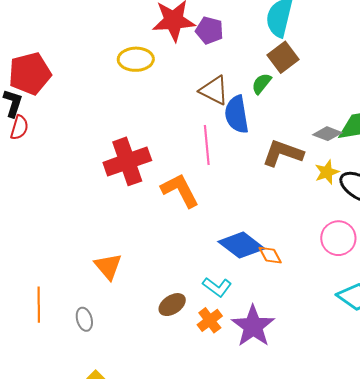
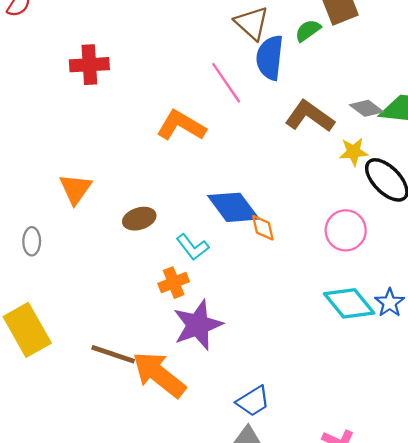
pink line: (207, 145) -> (226, 83), turned -45
red cross: (127, 161) -> (89, 65), moved, size x0.7
orange L-shape: (180, 190) -> (181, 126), turned -48
brown ellipse: (172, 305) -> (139, 219), moved
purple star: (253, 326) -> (198, 325), moved

